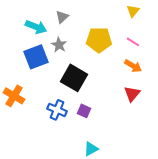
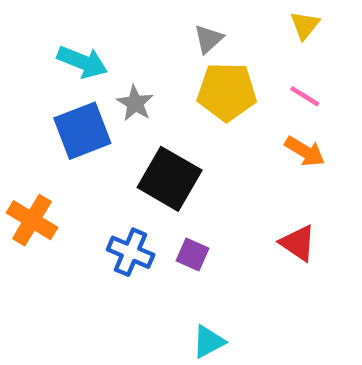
gray triangle: (62, 17) -> (209, 39), moved
red triangle: (132, 94) -> (298, 243), moved, turned -36

